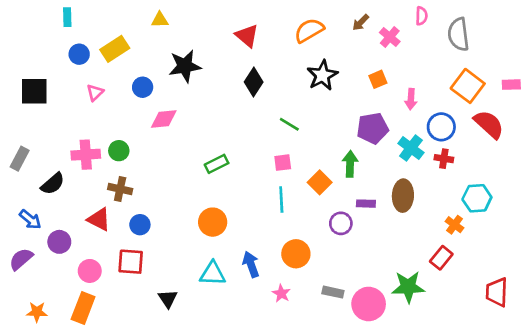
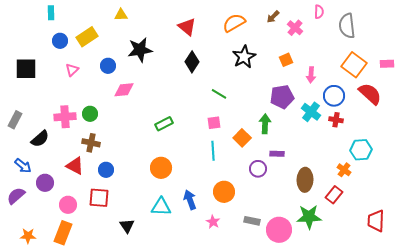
brown ellipse: (403, 196) -> (305, 180), moved

